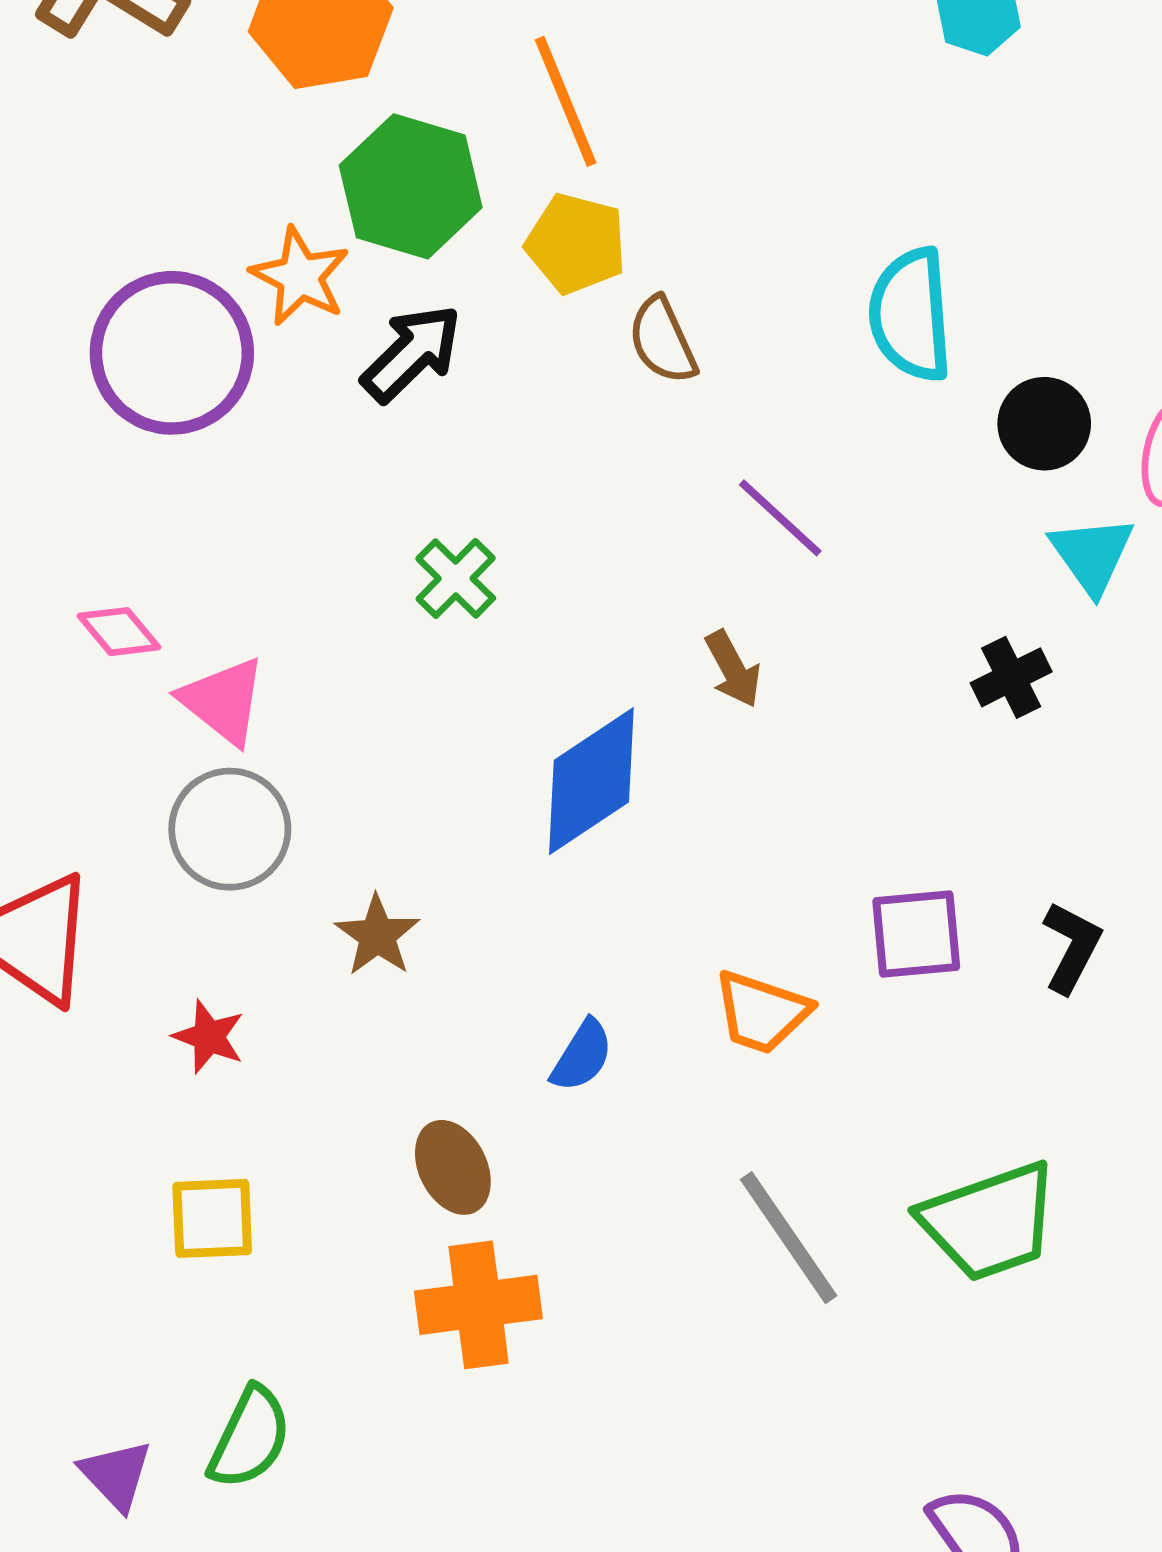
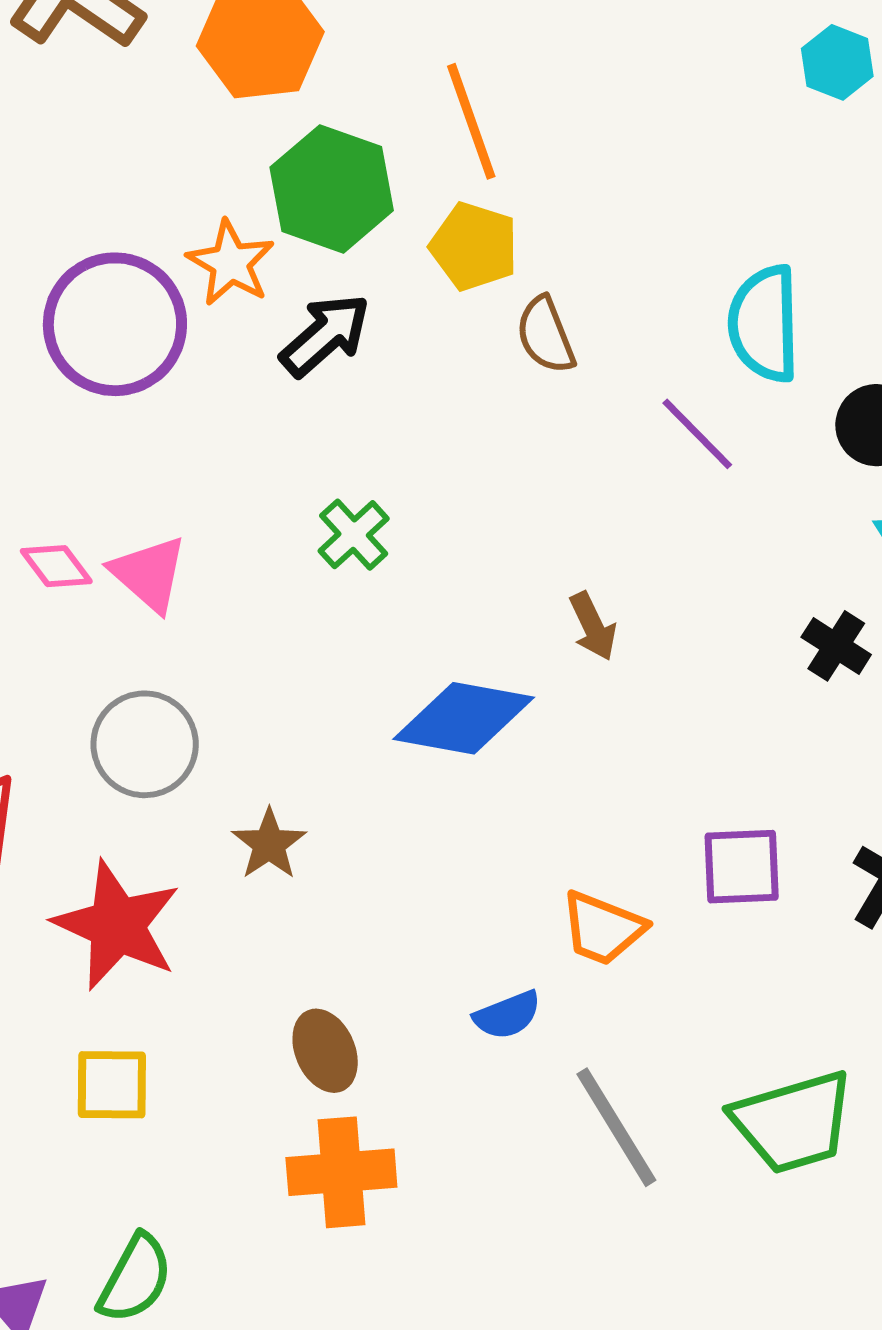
purple line: (780, 518) -> (697, 434), moved
black cross: (1011, 677) -> (836, 646), turned -34
pink triangle: (223, 701) -> (149, 574), moved
blue diamond: (591, 781) -> (464, 718), turned 41
red star: (209, 1037) -> (117, 925), size x2.0
blue semicircle: (582, 1056) -> (507, 1015), moved, turned 34

